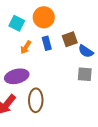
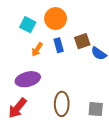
gray square: (85, 74) -> (96, 109), moved
brown ellipse: (36, 100) -> (62, 104), moved

